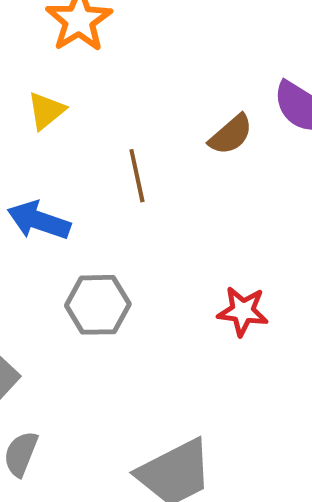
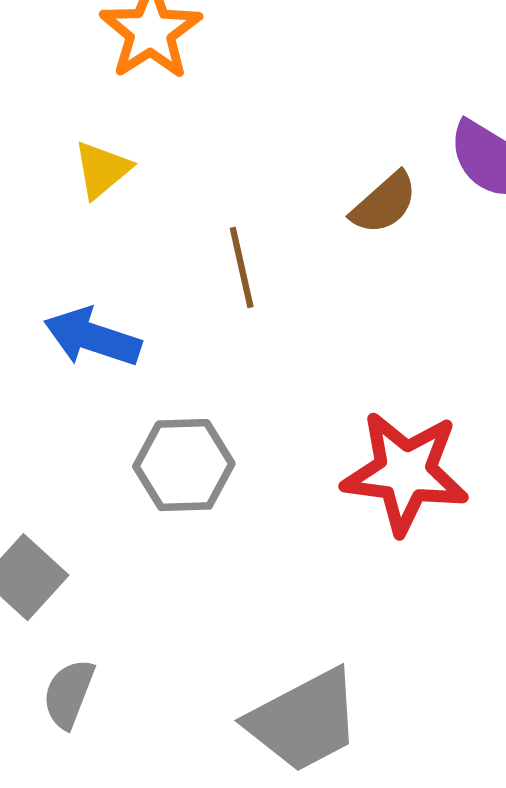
red star: (243, 311) -> (405, 473), size x1.6

